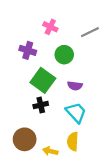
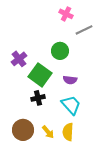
pink cross: (50, 27) -> (66, 14), moved
purple cross: (28, 50) -> (19, 59), moved, turned 35
yellow arrow: (50, 151) -> (48, 132), moved, turned -144

